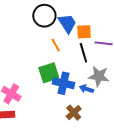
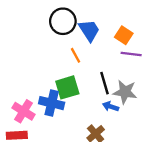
orange square: (84, 32) -> (124, 35), moved, turned 35
black line: (83, 53) -> (104, 83), moved
blue cross: (64, 83) -> (52, 103), moved

